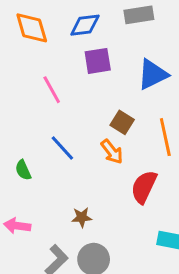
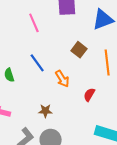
orange arrow: (112, 152) -> (62, 79), moved
red semicircle: (144, 187) -> (89, 95), size x0.6

